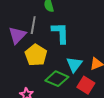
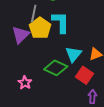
purple triangle: (17, 35) -> (21, 35), moved
yellow pentagon: (36, 55) -> (40, 28), moved

